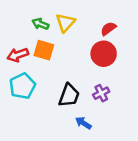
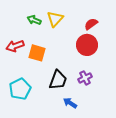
orange square: (44, 50) -> (37, 53), moved
cyan pentagon: (22, 86) -> (20, 89), moved

